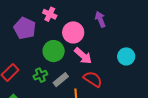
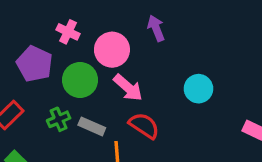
pink cross: (50, 14) -> (68, 32), moved
purple pentagon: (25, 28) -> (35, 64), moved
gray rectangle: (61, 80) -> (92, 126), turned 63

